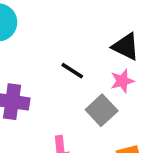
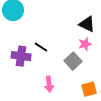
black line: (72, 71) -> (41, 47), moved

